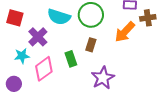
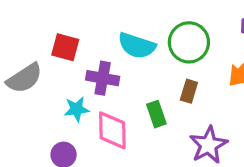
purple cross: (38, 37) -> (103, 78), turned -36
pink diamond: (44, 69) -> (112, 130), turned -55

